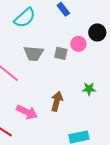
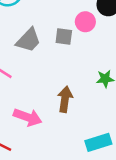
gray trapezoid: (34, 53) -> (28, 40), turned -45

